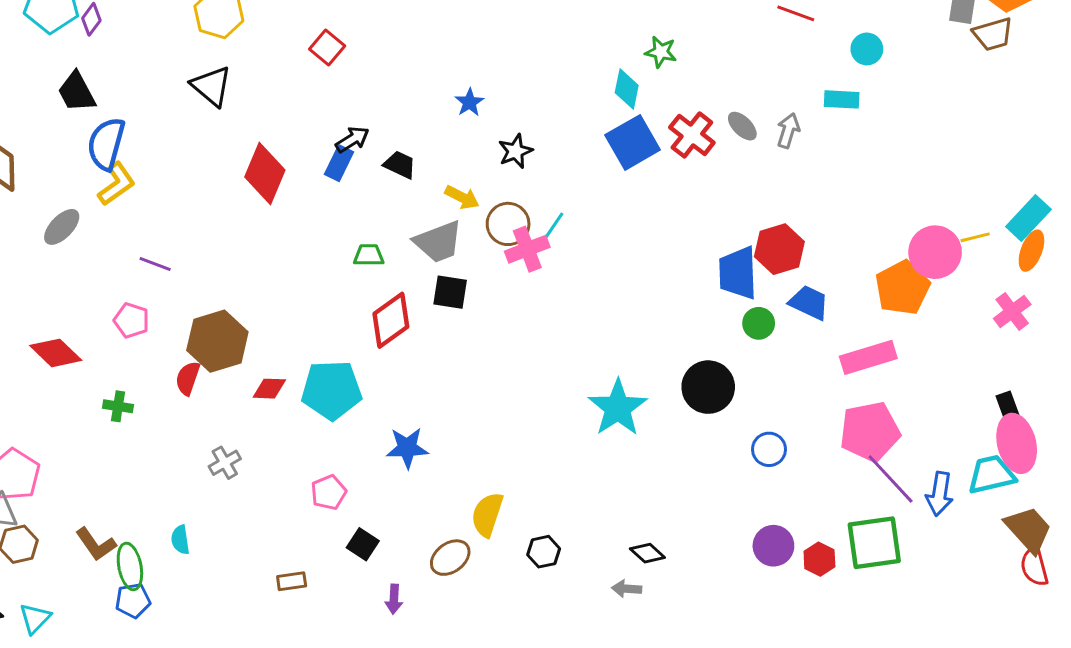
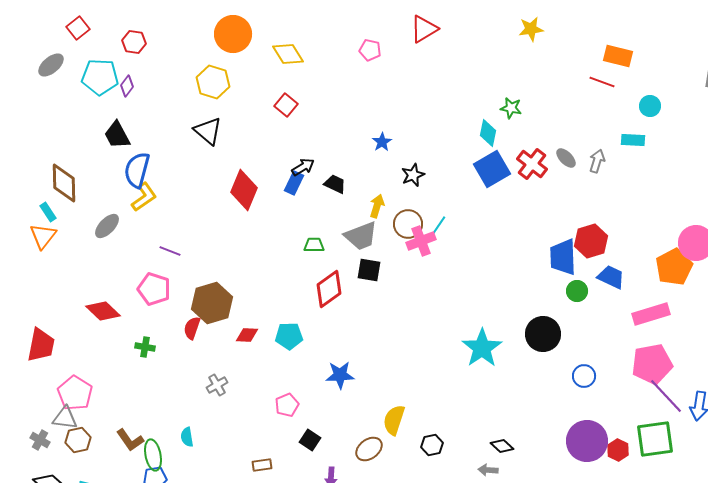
yellow arrow: (462, 197) -> (377, 206), turned -100
pink pentagon: (131, 320) -> (154, 289), size x1.4
cyan pentagon: (332, 390) -> (289, 336), size x0.7
purple circle: (773, 546) -> (587, 441), size x1.5

